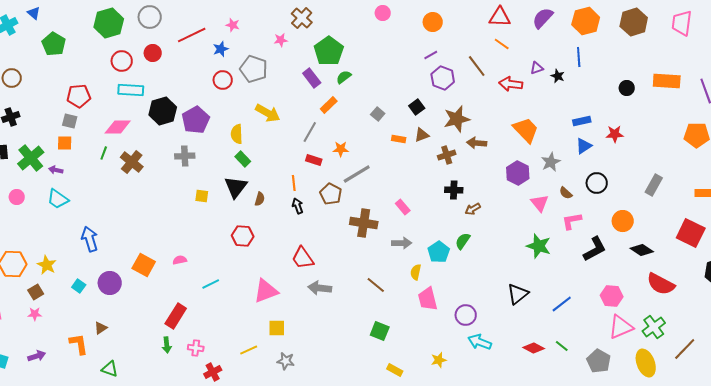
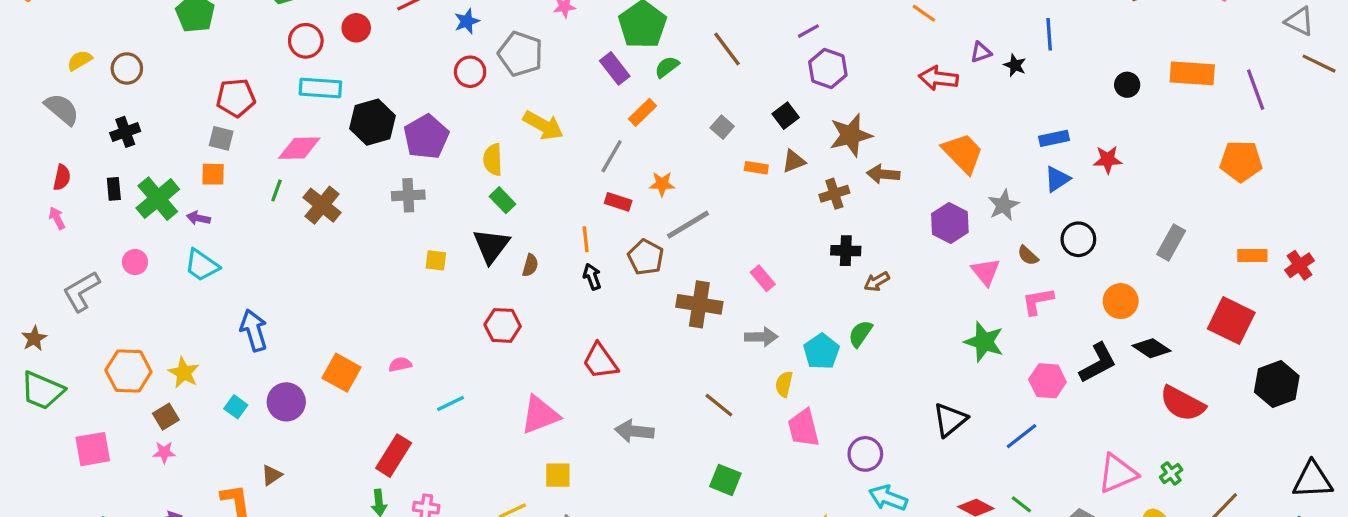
brown line: (477, 66) -> (727, 49), moved
black L-shape: (595, 249) -> (1098, 363), moved
gray arrow: (320, 288) -> (634, 431), moved
pink hexagon: (612, 296) -> (1047, 381), moved
green cross: (654, 327) -> (1171, 473), size x0.6

